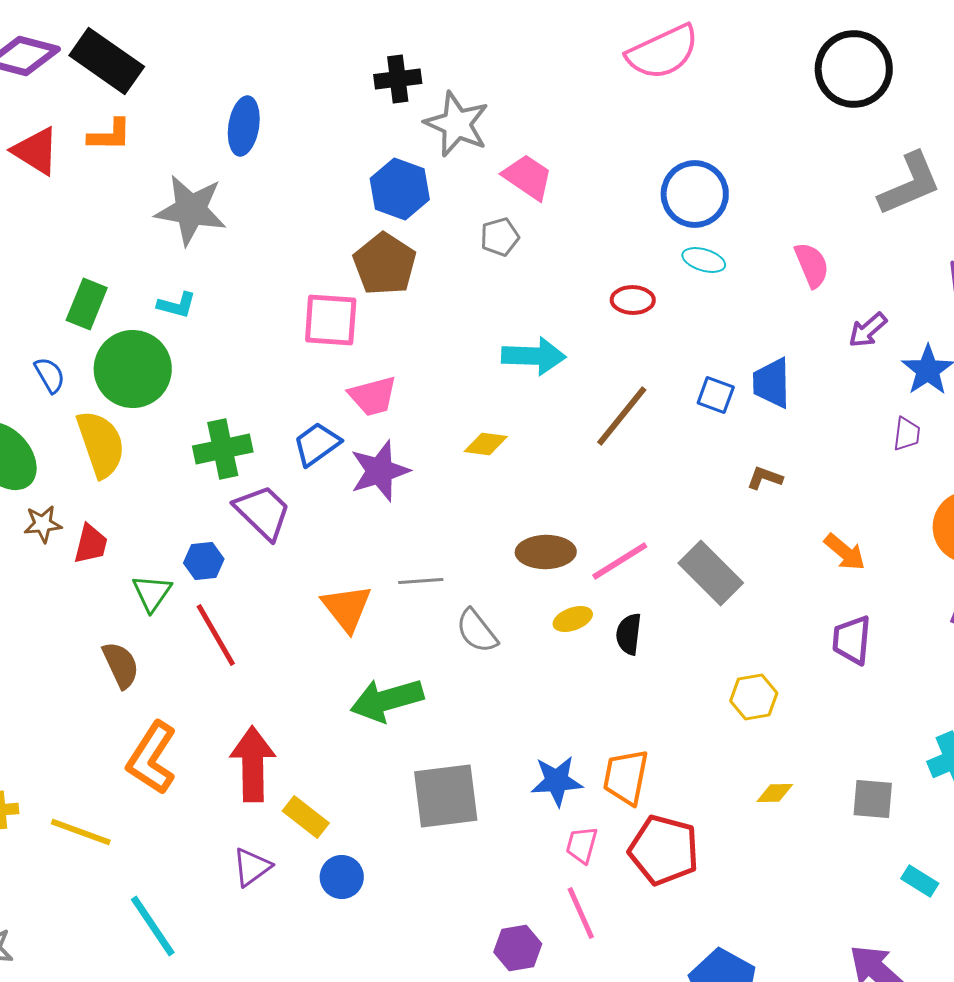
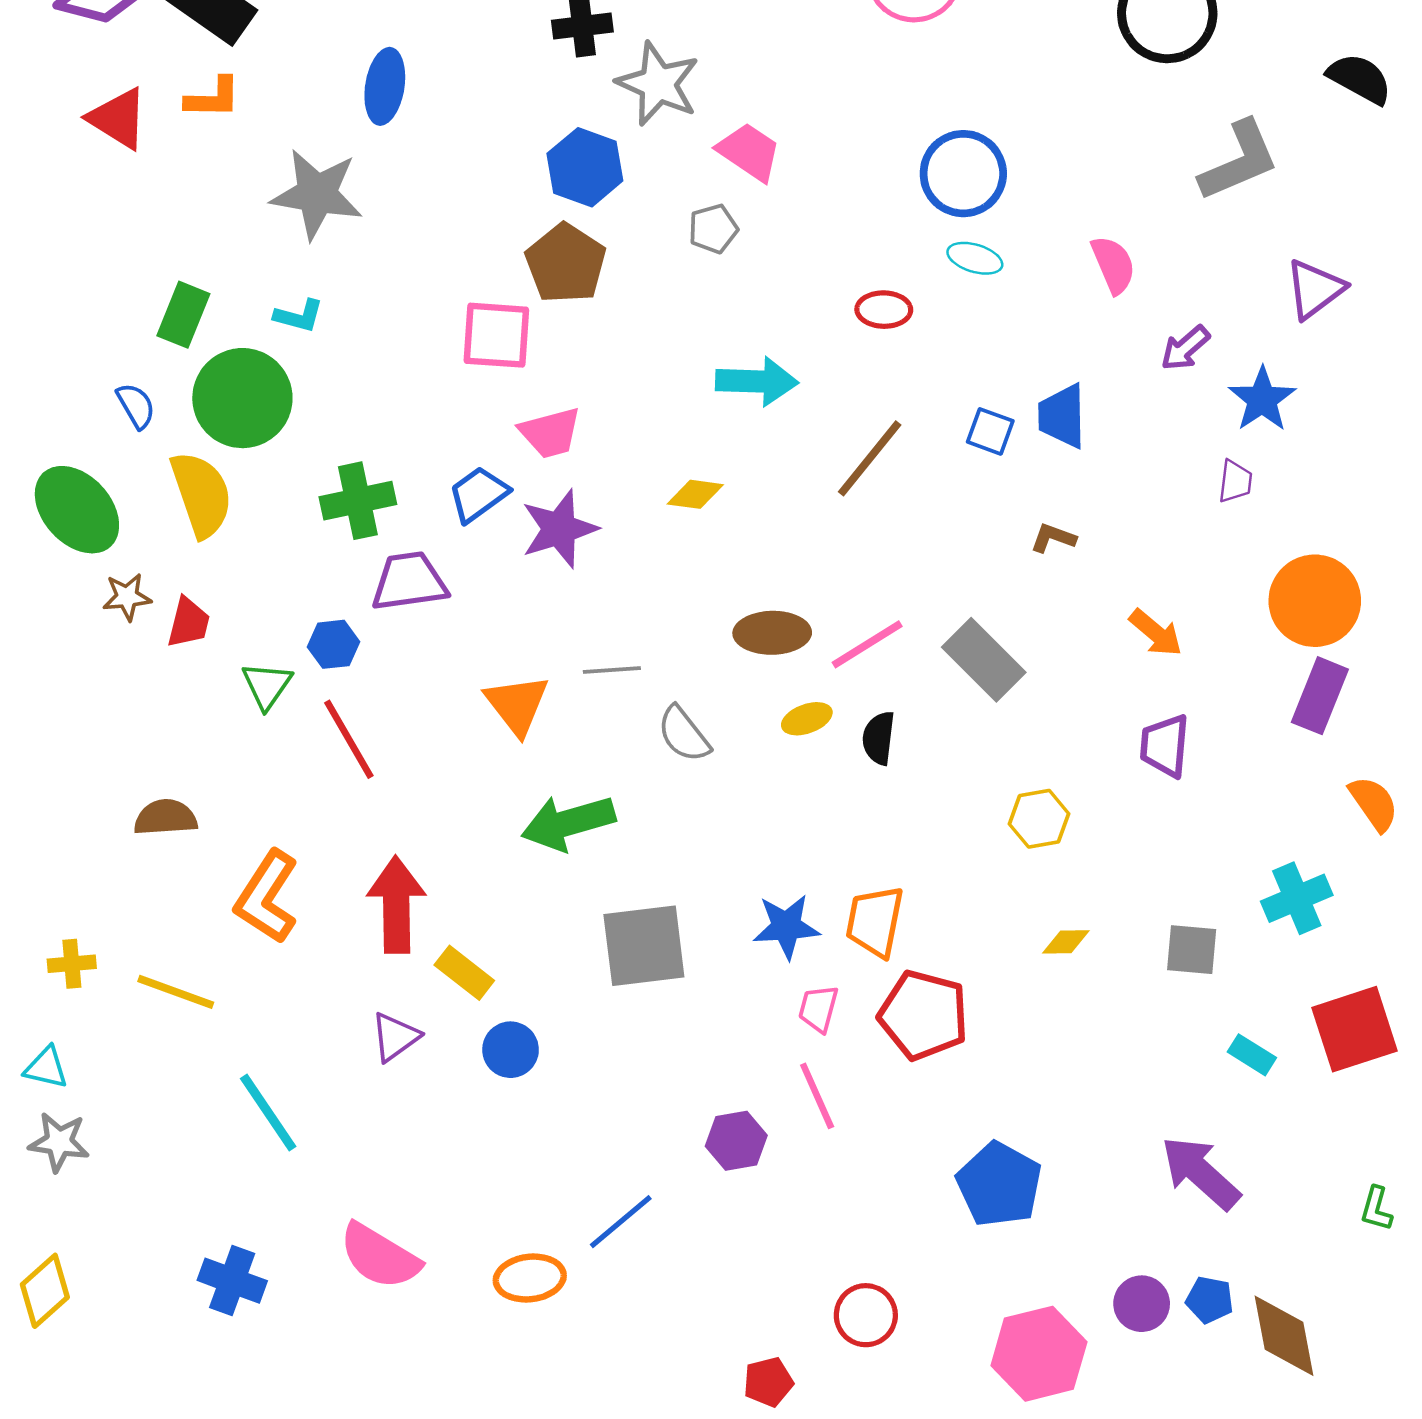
purple trapezoid: (263, 512) -> (409, 581), turned -52
brown semicircle: (121, 665) -> (165, 818), moved, turned -69

